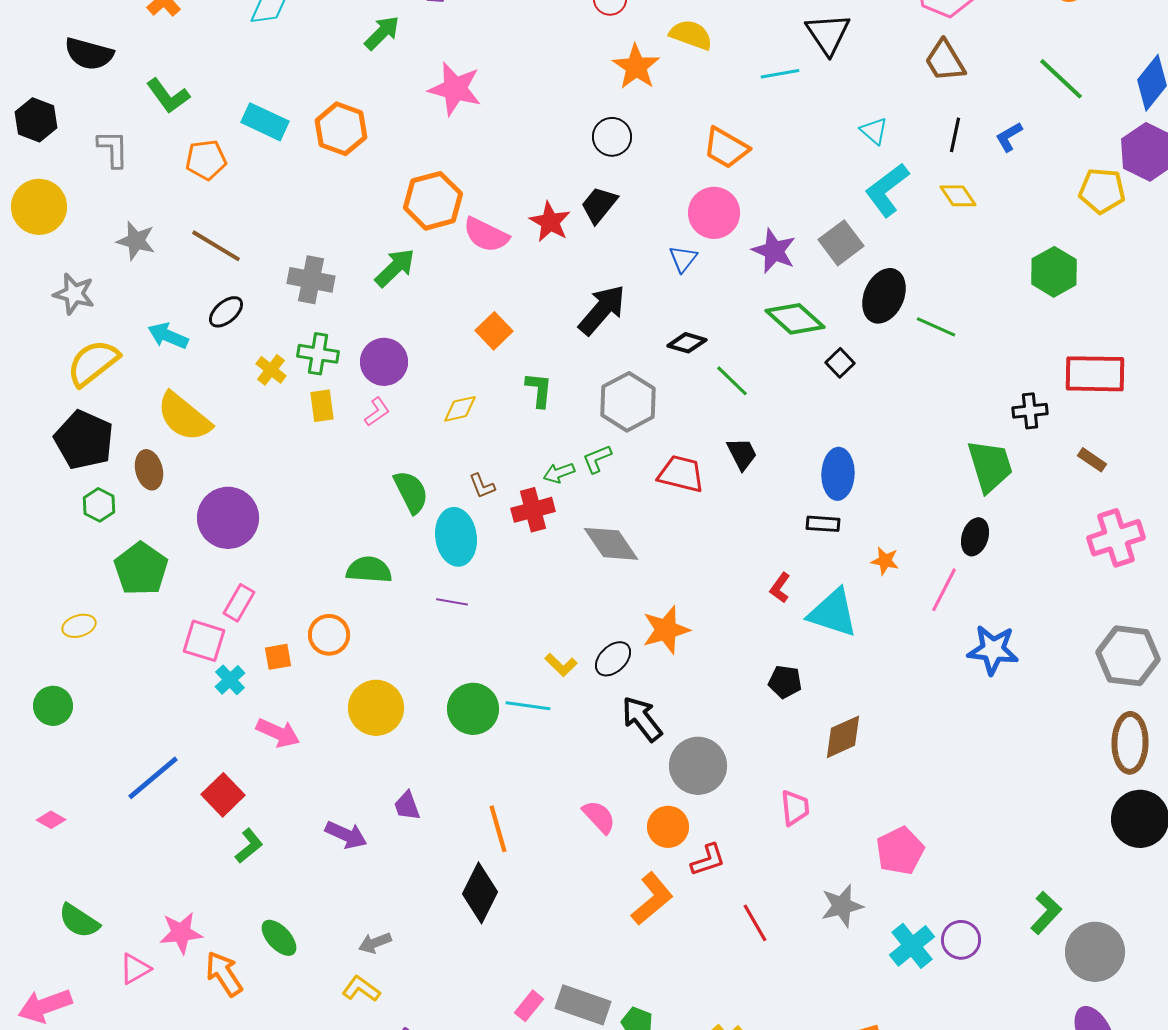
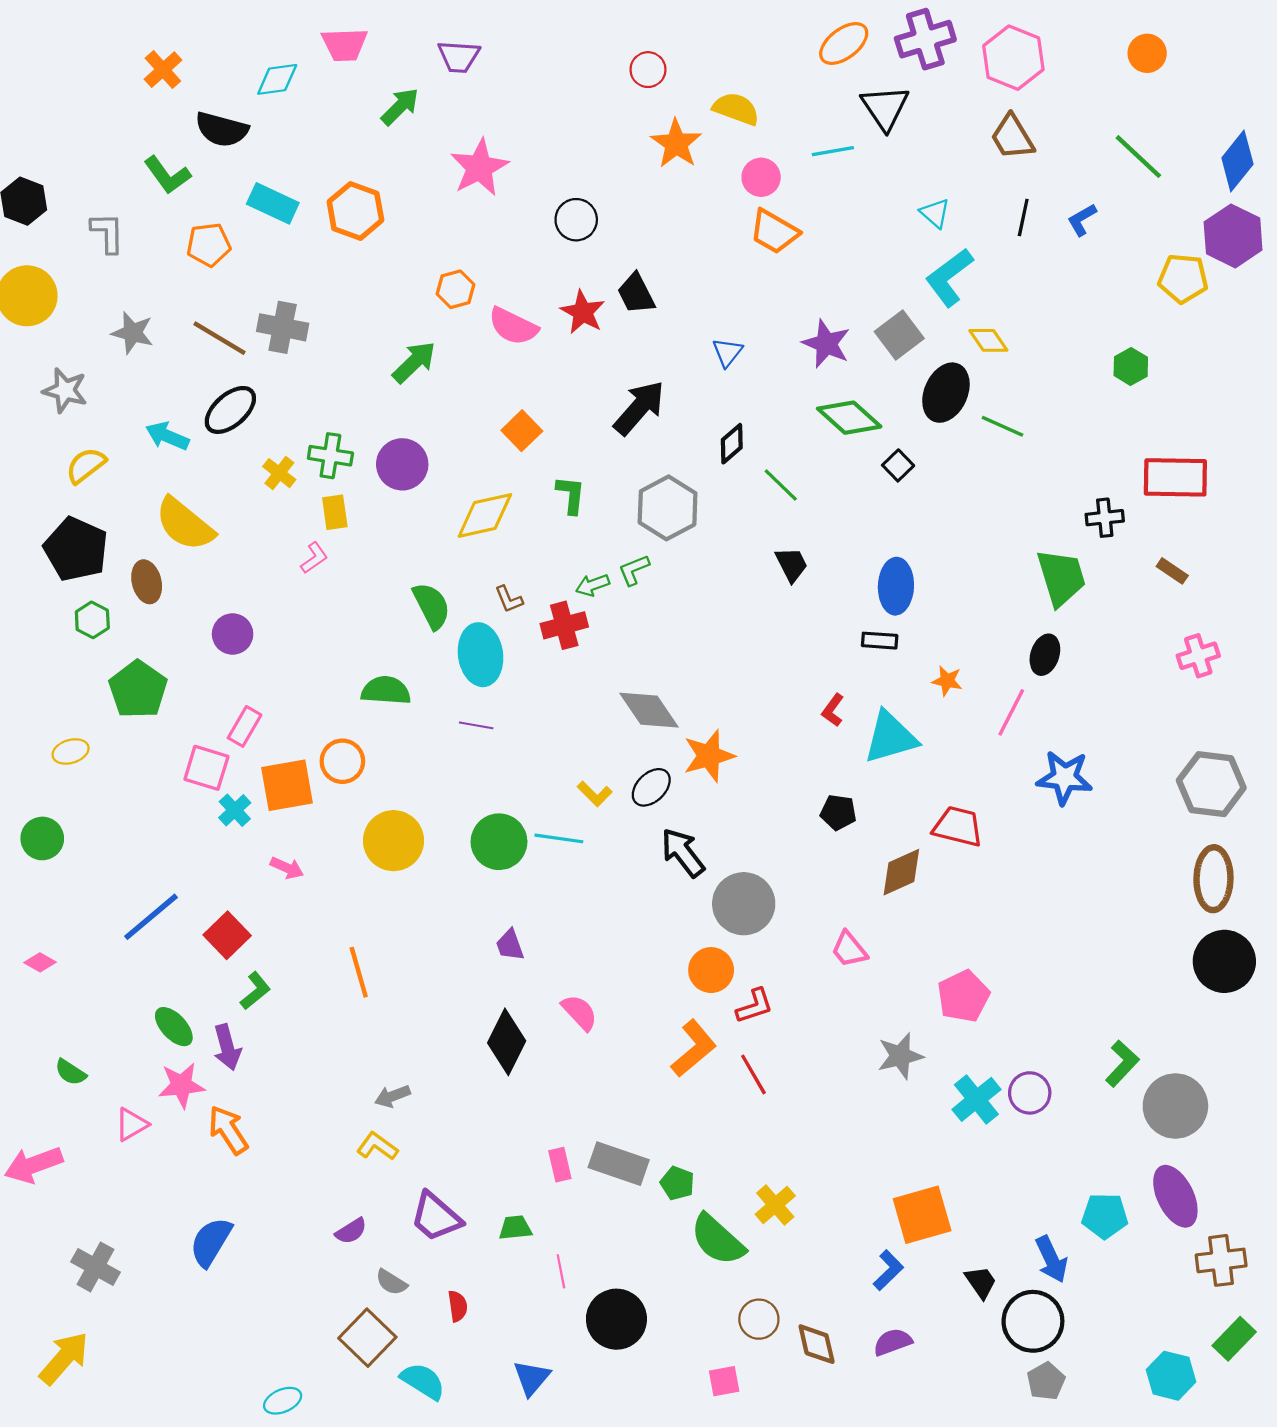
black semicircle: (89, 54) -> (222, 129), moved
pink star: (455, 89) -> (479, 167), turned 30
black circle: (612, 137) -> (576, 220), moved
yellow diamond: (958, 196) -> (988, 340), moved
orange hexagon: (433, 201) -> (455, 289), size x0.6
black trapezoid: (599, 205) -> (636, 294), turned -66
pink circle: (714, 213) -> (761, 177), moved, size x0.7
green hexagon: (1054, 272) -> (1131, 366), size x0.7
gray cross: (311, 280) -> (283, 327), moved
black ellipse: (226, 312) -> (230, 410), size x1.4
black diamond: (687, 343) -> (732, 444), turned -57
yellow semicircle: (93, 363) -> (86, 465), size x0.7
yellow diamond: (460, 409) -> (485, 515), size x1.6
pink L-shape: (377, 412) -> (314, 558), moved
red trapezoid: (681, 474) -> (958, 827), moved
purple circle: (228, 518) -> (233, 634), size x0.6
pink cross: (1116, 538) -> (1198, 656), size x0.7
gray diamond: (611, 544) -> (649, 710), moved
cyan triangle: (833, 613) -> (890, 737), turned -34
orange square: (278, 657) -> (287, 785), size x1.8
pink arrow: (278, 733) -> (287, 868), size x0.7
purple trapezoid: (407, 806) -> (510, 945), moved
pink trapezoid: (795, 808) -> (849, 949), turned 147
pink semicircle: (599, 817) -> (579, 1012), moved
orange line: (498, 829) -> (359, 972), moved
purple arrow: (346, 835) -> (227, 1047), moved, turned 51
green semicircle: (79, 921) -> (71, 1072), size x0.7
red line: (755, 923) -> (753, 1074), moved
green ellipse: (279, 938) -> (174, 1027), moved
pink rectangle: (529, 1006) -> (560, 1165), turned -52

